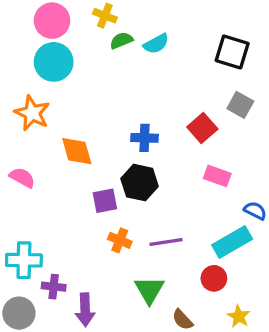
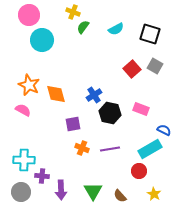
pink circle: (52, 21) -> (29, 15), moved
green semicircle: (121, 40) -> (83, 27), turned -32
cyan semicircle: (156, 44) -> (116, 29), moved
orange star: (32, 113) -> (29, 85), moved
red square: (202, 128) -> (132, 69), moved
blue cross: (145, 138) -> (94, 95), moved, turned -35
black hexagon: (140, 183) -> (110, 113), moved
green triangle: (149, 290) -> (93, 191), moved

